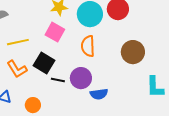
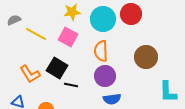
yellow line: (18, 42) -> (36, 34), moved, turned 40
purple circle: (81, 78) -> (105, 76), moved

